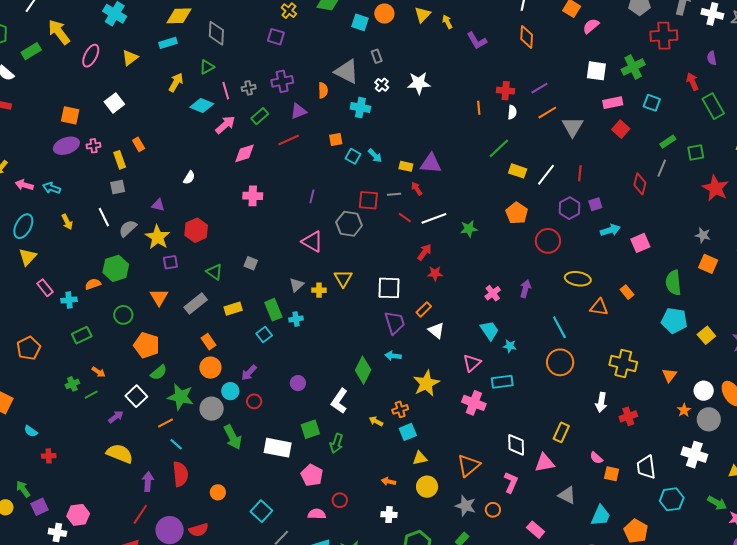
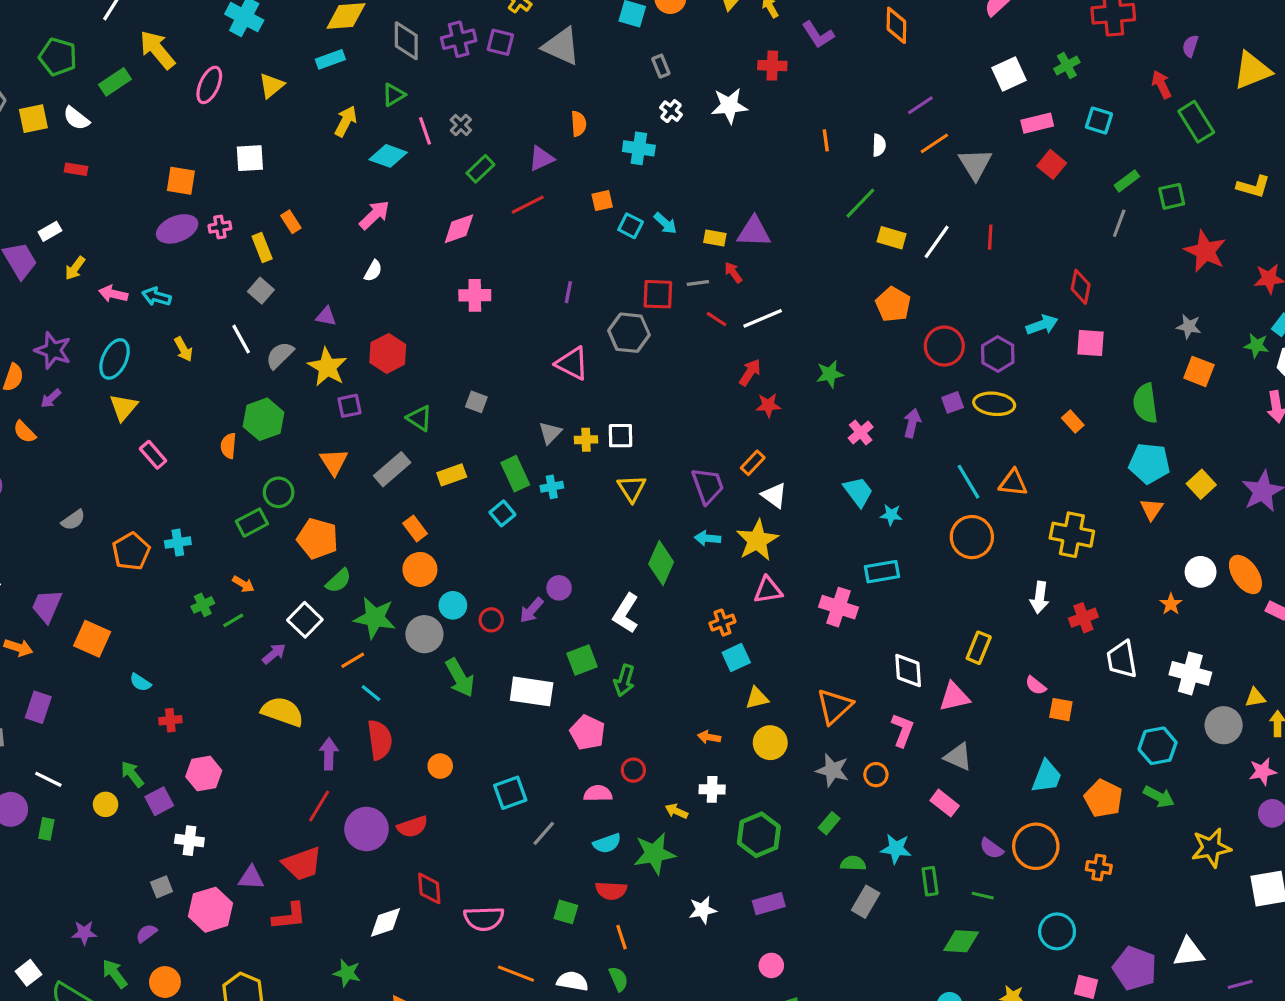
purple semicircle: (712, 58) -> (1190, 46), turned 32
green cross: (633, 67) -> (1067, 65), size x0.7
white square: (596, 71) -> (1009, 74), turned -30
gray triangle: (347, 72) -> (561, 46), moved
purple cross: (282, 81) -> (459, 39), moved
gray cross: (249, 88) -> (461, 125), turned -32
red cross: (506, 91) -> (772, 66), moved
white square: (114, 103) -> (250, 158), turned 36
pink arrow: (225, 125) -> (374, 215), moved
red diamond: (640, 184) -> (1081, 287), moved
gray square: (118, 187) -> (261, 291), turned -35
purple square: (595, 204) -> (953, 402), moved
purple hexagon: (570, 208) -> (998, 354), moved
green star: (469, 229) -> (830, 374), moved
pink square: (640, 243) -> (1090, 343), turned 30
yellow triangle: (343, 278) -> (632, 488), moved
orange semicircle: (93, 284) -> (228, 446), turned -63
white square: (389, 288) -> (621, 436), moved, size x0.7
cyan cross: (69, 300) -> (178, 543), moved
orange triangle: (599, 307) -> (1013, 483), moved
green rectangle: (82, 335) -> (252, 523), moved
pink triangle: (472, 363) -> (768, 590), moved, turned 36
purple arrow: (249, 373) -> (531, 610), moved
orange triangle: (669, 375) -> (1152, 509), moved
yellow star: (426, 383) -> (757, 540), moved
gray circle: (709, 419) -> (1224, 725), moved
yellow arrow: (376, 421) -> (676, 811), moved
white trapezoid: (646, 467) -> (1122, 659), moved
gray triangle: (567, 495) -> (958, 757), moved
green arrow: (717, 503) -> (1159, 797), moved
cyan square: (261, 511) -> (510, 793), turned 30
pink hexagon: (78, 515) -> (204, 774), moved

